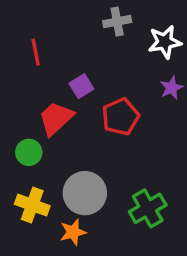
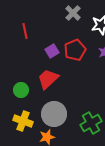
gray cross: (117, 22) -> (73, 13), turned -35
red pentagon: (121, 117) -> (75, 50), moved
red trapezoid: (56, 118) -> (48, 79), moved

